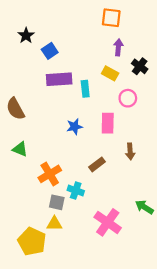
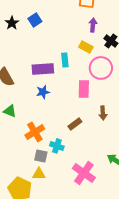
black star: (26, 35) -> (12, 23), moved
blue square: (50, 51) -> (35, 20), moved
purple rectangle: (59, 79) -> (43, 69), moved
pink circle: (128, 98) -> (101, 68), size x1.5
blue star: (75, 127) -> (43, 92), moved

